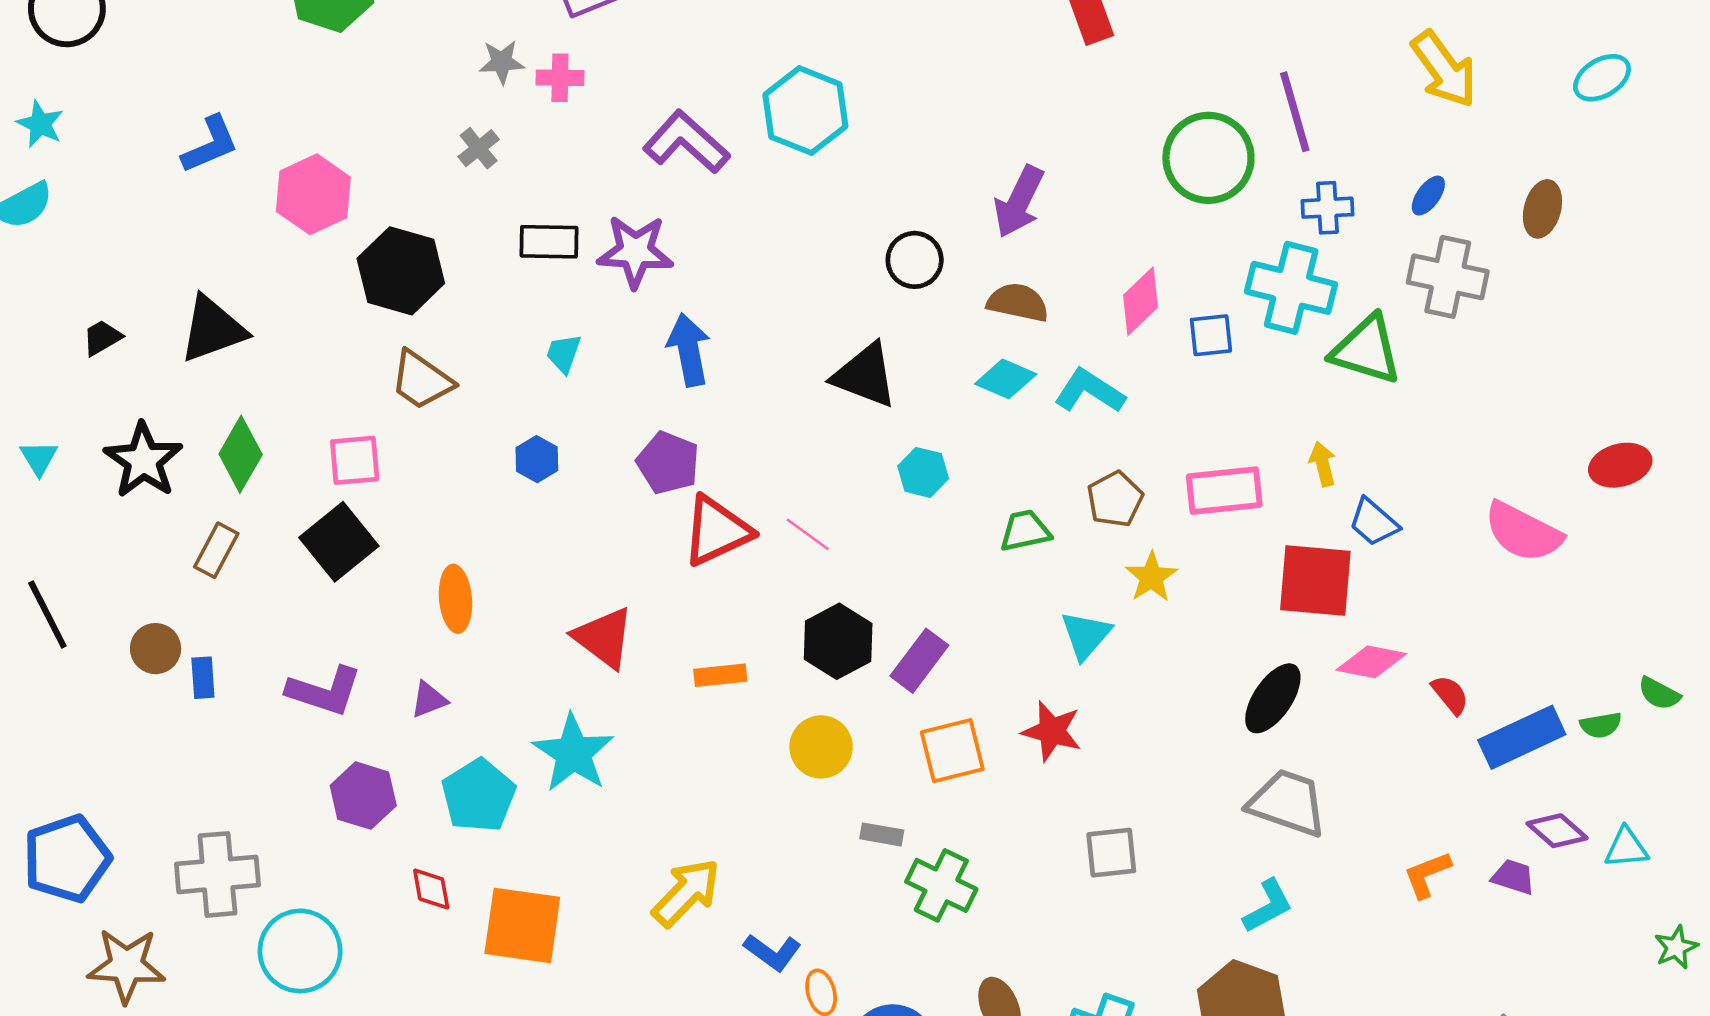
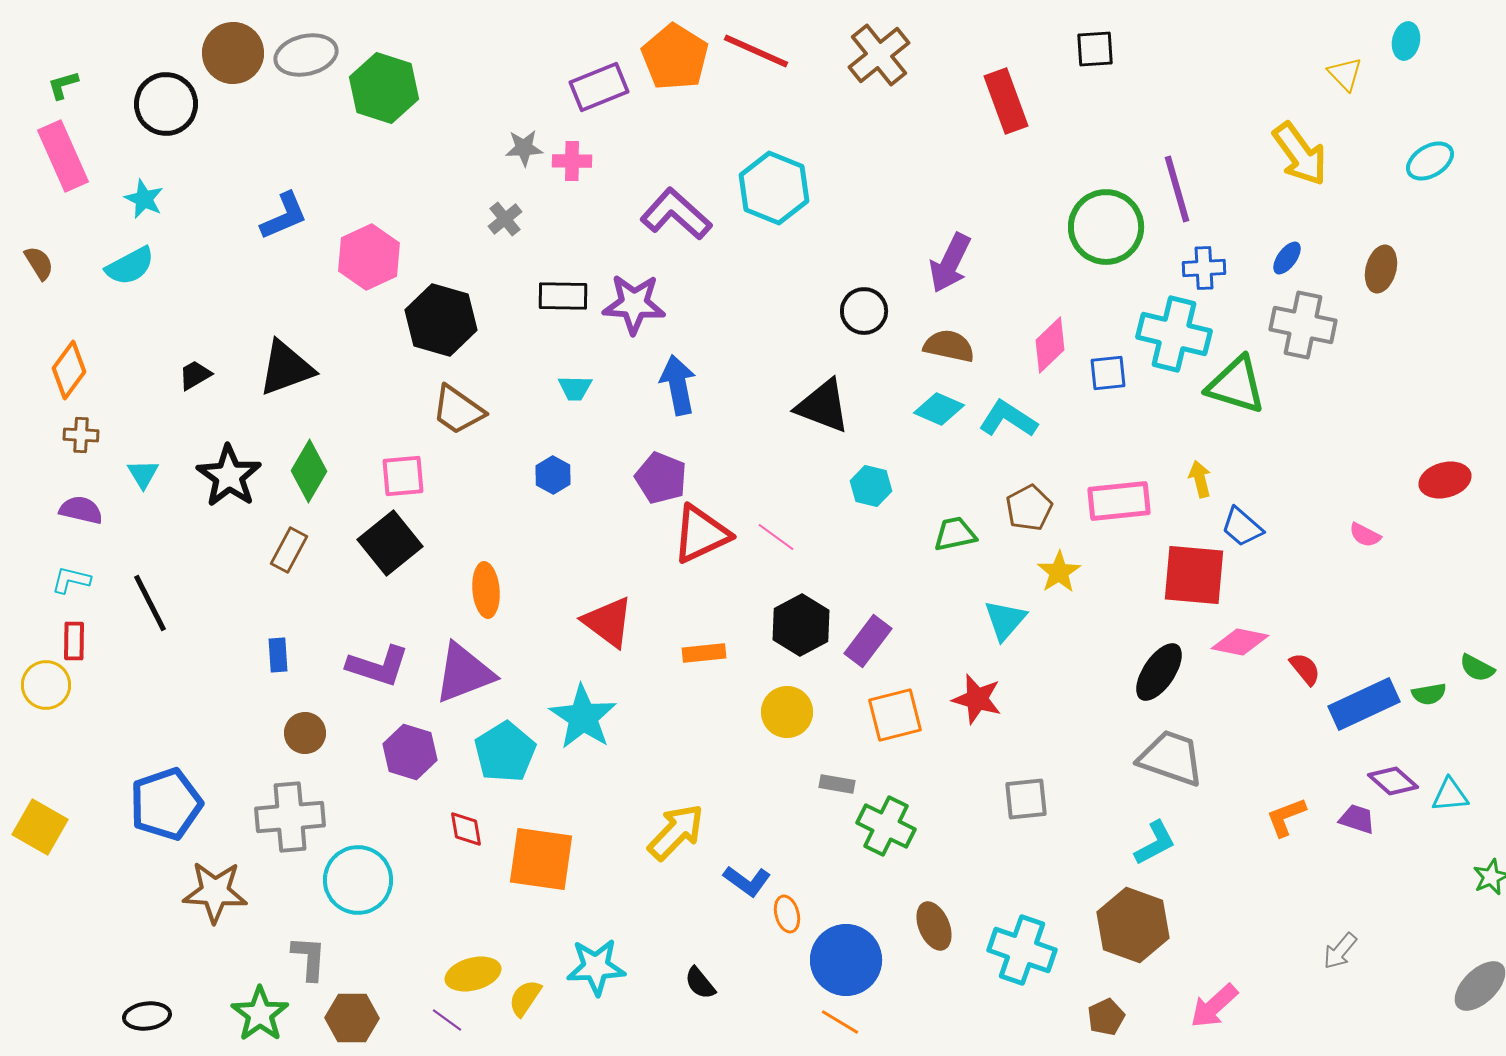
cyan trapezoid: (564, 353) -> (575, 388), turned -108
pink semicircle: (1523, 532) -> (1365, 535), size x0.5
brown circle: (156, 649) -> (305, 733), moved
purple triangle: (429, 700) -> (464, 673), size x2.0

